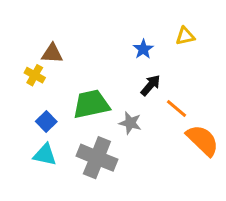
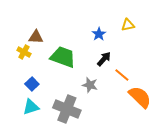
green trapezoid: (91, 104) -> (63, 57), moved, turned 32
cyan triangle: (45, 155) -> (31, 107), turned -30

